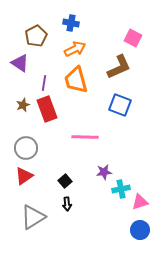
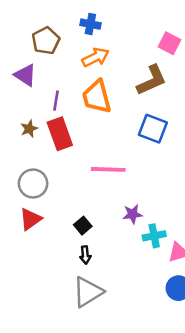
gray triangle: (33, 217) -> (88, 292), moved

